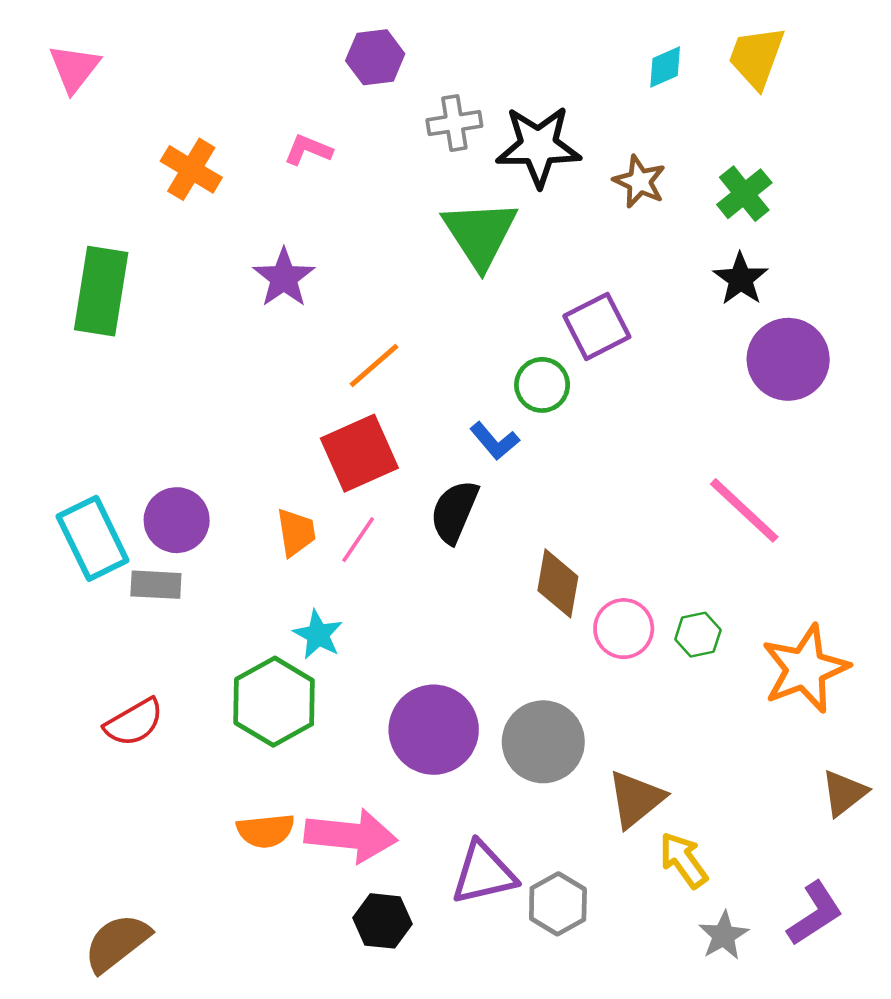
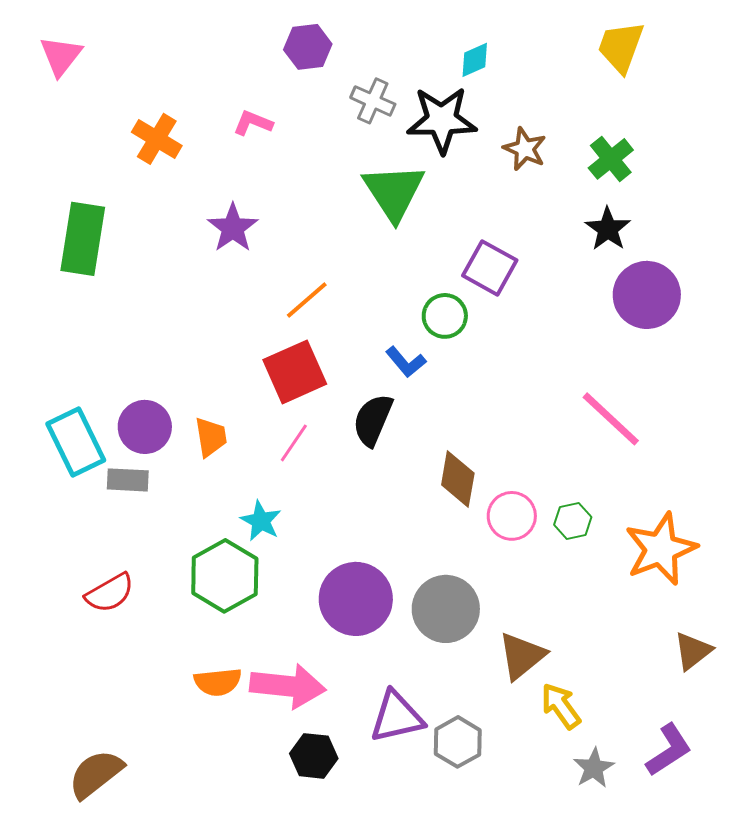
cyan diamond: (665, 67) -> (475, 60), moved
gray cross: (454, 123) -> (373, 101), turned 33
purple square: (597, 326) -> (490, 268), turned -34
orange trapezoid: (296, 532) -> (211, 437), moved

